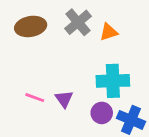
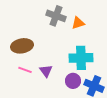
gray cross: (78, 22) -> (56, 16), turned -30
brown ellipse: (31, 26) -> (22, 46), moved

